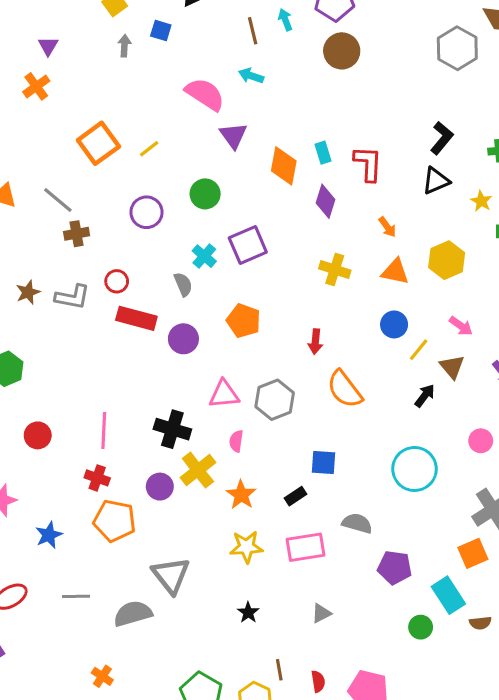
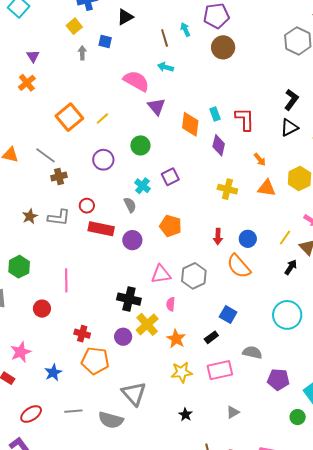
purple square: (248, 245) -> (170, 177), size x0.7
blue circle: (394, 324) -> (248, 239), moved
pink line: (104, 431) -> (66, 280), moved
blue square: (324, 463) -> (228, 315), turned 30
gray semicircle: (133, 614) -> (111, 420), turned -145

